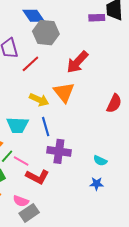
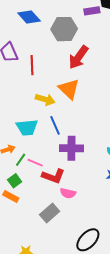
gray hexagon: (46, 33) -> (64, 29), moved
red line: (30, 64) -> (32, 65), turned -42
pink semicircle: (21, 201) -> (68, 193), moved

